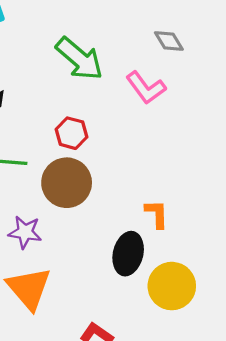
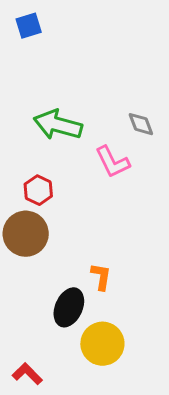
green arrow: (79, 59) -> (58, 125), turned 144

